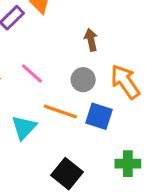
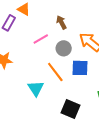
pink line: (32, 73) -> (41, 39), moved, turned -56
orange line: (60, 112) -> (55, 72), turned 50

